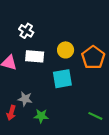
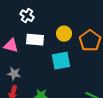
gray star: (25, 99) -> (14, 74), moved

